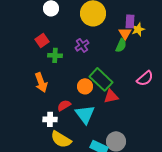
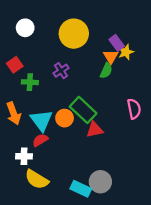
purple rectangle: (130, 21) -> (117, 43), turned -40
pink semicircle: (145, 78) -> (134, 109), turned -60
cyan triangle: (85, 114) -> (41, 120), moved

